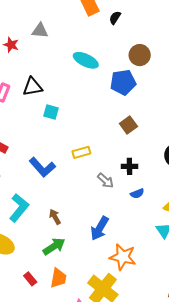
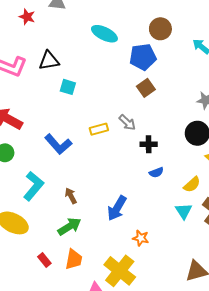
brown square: (128, 125) -> (146, 88), moved
gray arrow: (106, 181) -> (127, 123), moved
orange star: (123, 257) -> (141, 238), size x0.6

